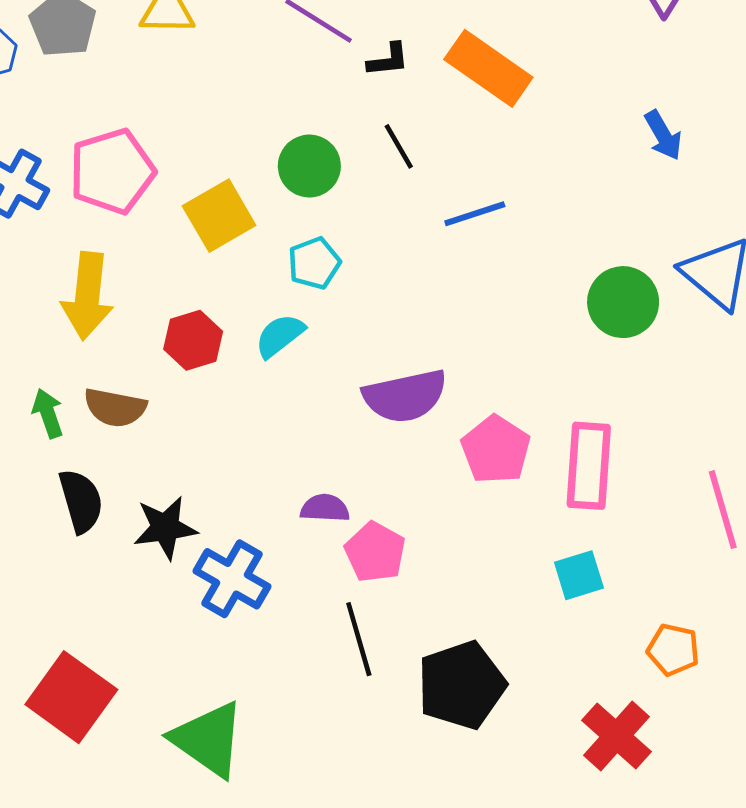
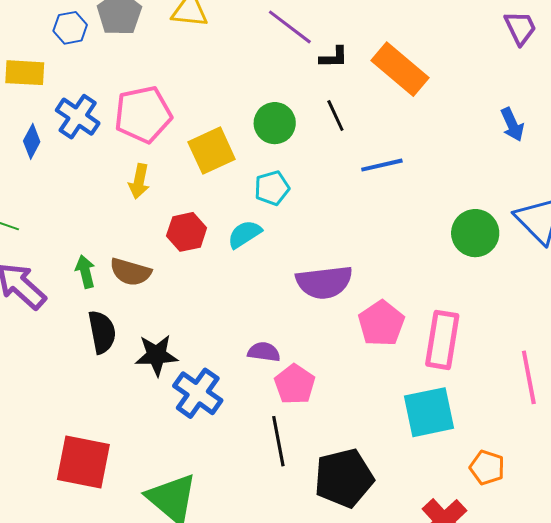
yellow arrow: (87, 296) -> (139, 181), moved, size x0.6
cyan square: (579, 575) -> (429, 412), size x1.6
red square: (71, 697) -> (83, 462), turned -30

